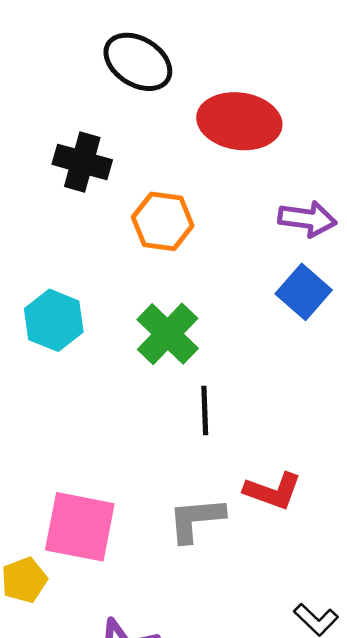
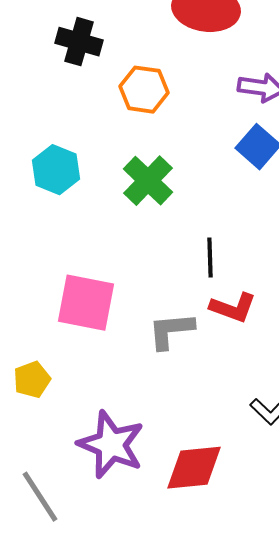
black line: (205, 411) -> (210, 258), moved
pink square: (80, 527) -> (86, 303), moved

